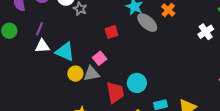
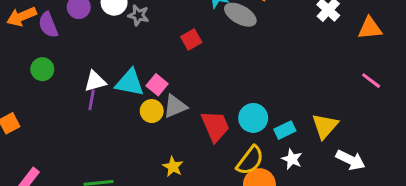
purple line: (40, 29) -> (92, 100), moved
pink square: (100, 58) -> (157, 85), moved
cyan circle: (137, 83) -> (253, 118), moved

